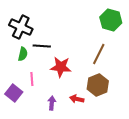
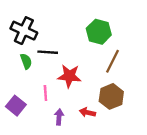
green hexagon: (111, 20) -> (99, 32), moved
green semicircle: (23, 54) -> (26, 61), turned -32
pink line: (32, 79) -> (45, 93), moved

